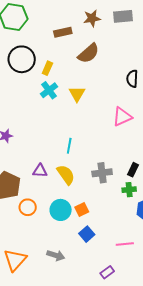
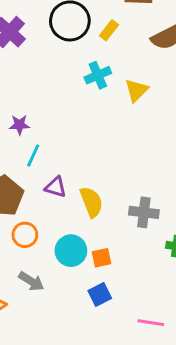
yellow rectangle: (47, 68) -> (109, 30), moved
cyan line: (69, 146) -> (33, 156), moved
gray arrow: (56, 255) -> (31, 281), moved

